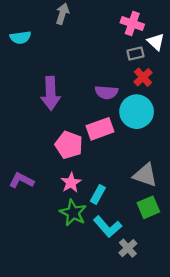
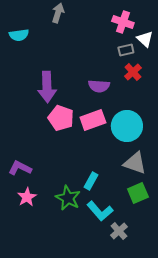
cyan circle: (137, 112) -> (127, 126), moved
pink pentagon: (69, 145) -> (61, 118), moved
pink star: (71, 183) -> (27, 197), moved

